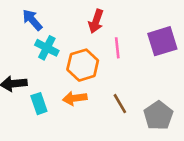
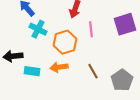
cyan rectangle: (39, 104) -> (32, 71), turned -63

